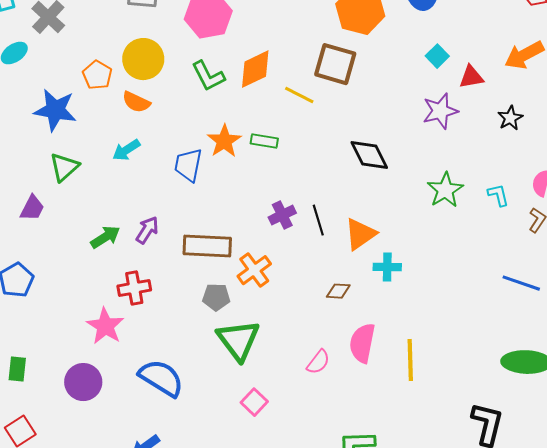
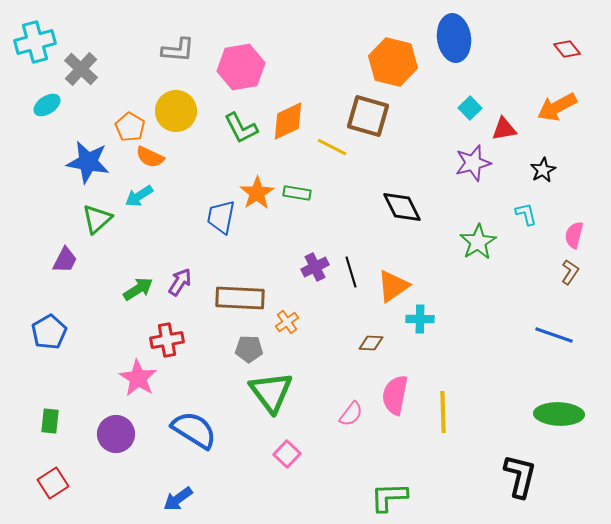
orange semicircle: (136, 102) -> (150, 157), moved
cyan arrow: (126, 150) -> (139, 196), moved
cyan L-shape: (498, 195) -> (526, 214), moved
orange cross: (254, 270) -> (287, 322), size x0.7

